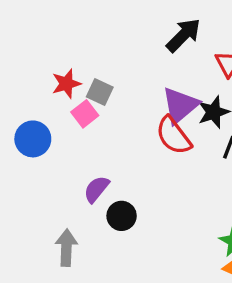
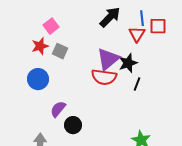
pink square: (85, 114) -> (51, 26), moved
red semicircle: (173, 136) -> (104, 77), turned -45
blue circle: (33, 139) -> (38, 79), moved

